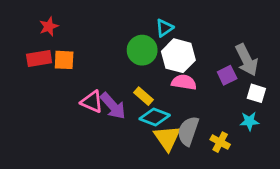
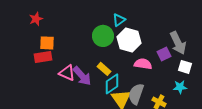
red rectangle: (39, 59) -> (43, 57), moved
pink semicircle: (184, 82) -> (143, 64), moved
cyan diamond: (155, 117) -> (112, 84), turned -55

